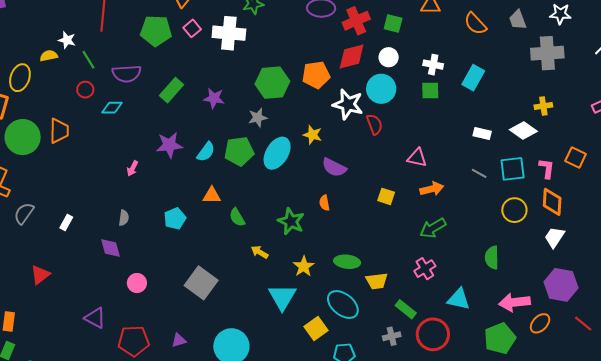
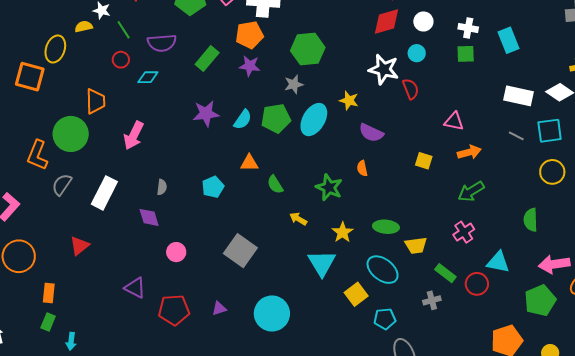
orange pentagon: (316, 75) -> (249, 35), moved
cyan rectangle: (473, 78) -> (509, 40), turned -50
cyan circle: (381, 89) -> (417, 53), size x0.6
white rectangle: (482, 133) -> (518, 96), size x1.6
green circle: (23, 137) -> (71, 134), moved
pink arrow: (133, 168) -> (134, 135), moved, size x1.8
white rectangle: (66, 223) -> (104, 193), size x2.0
red circle: (433, 334) -> (477, 284), moved, size x0.7

